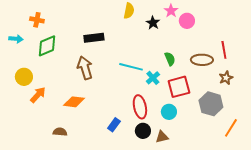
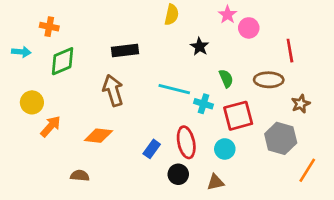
black star: (153, 23) -> (200, 47), moved
red line: (224, 50) -> (290, 51), moved
cyan cross: (153, 78) -> (204, 104), turned -32
blue rectangle: (114, 125) -> (152, 149), moved
black circle: (143, 131) -> (178, 174), moved

